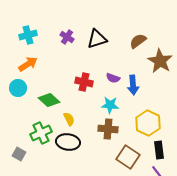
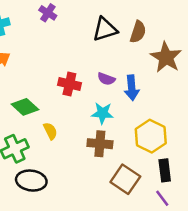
purple cross: (67, 37) -> (48, 13), moved
black triangle: (97, 39) -> (105, 29), moved
brown semicircle: (138, 41) -> (138, 32), turned 144
black ellipse: (68, 142) -> (31, 181), moved

